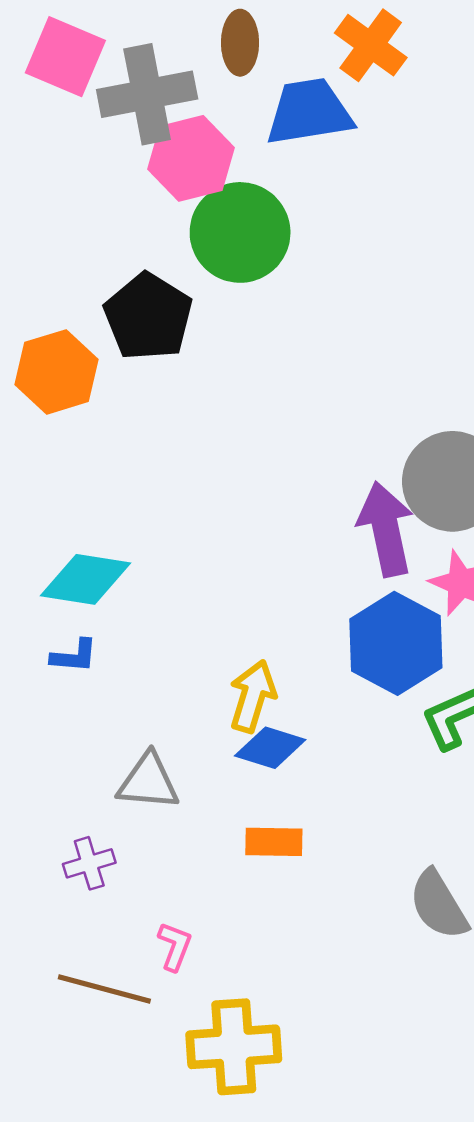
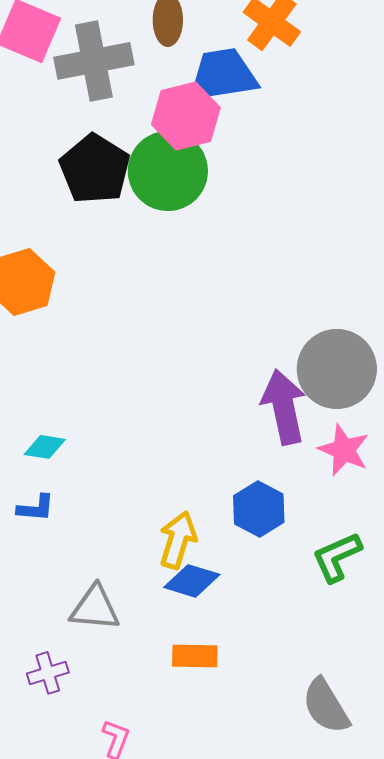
pink hexagon: (191, 158) -> (186, 116), moved
black pentagon: (148, 317) -> (95, 169), moved
cyan diamond: (85, 579) -> (45, 447), size x0.6
blue hexagon: (396, 643) -> (259, 509), moved, size x0.7

